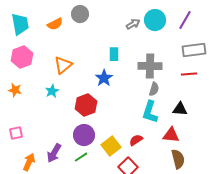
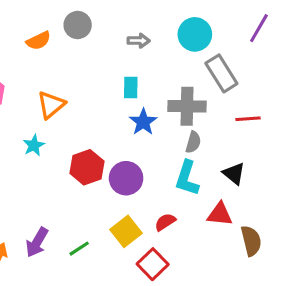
purple line: (185, 20) -> (259, 28), moved
gray arrow: (133, 24) -> (139, 41), moved, turned 32
gray rectangle: (194, 50) -> (221, 73), moved, turned 65
blue star: (104, 78) -> (143, 122), moved
black triangle: (180, 109) -> (234, 174), turned 35
purple circle: (84, 135) -> (126, 178), moved
brown semicircle: (178, 159) -> (251, 241), moved

